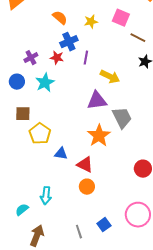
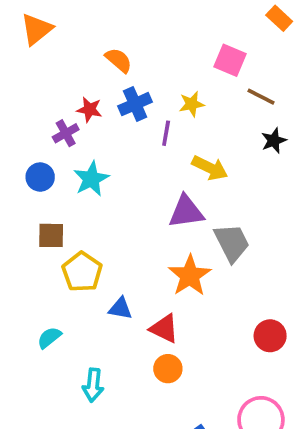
yellow star: (91, 22) -> (192, 104), moved
red star: (57, 58) -> (89, 109), moved
cyan semicircle: (22, 210) -> (49, 338), moved

